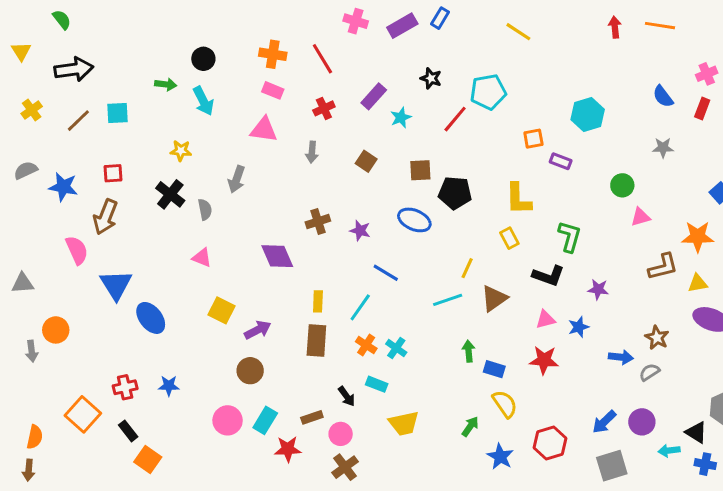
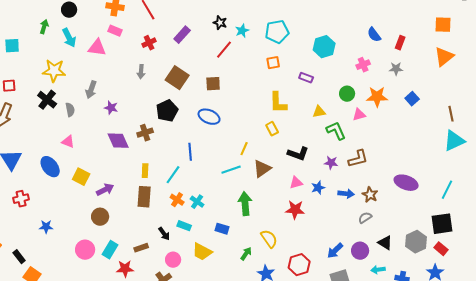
pink cross: (707, 74) -> (363, 65), moved
green arrow: (166, 84) -> (44, 27), turned -80
cyan pentagon: (488, 92) -> (277, 32), moved
cyan star: (401, 118) -> (242, 31), moved
red line: (455, 119) -> (224, 50), moved
pink triangle: (264, 130) -> (97, 48), moved
orange square: (533, 139) -> (273, 63), moved
gray star: (663, 148) -> (396, 69), moved
yellow star: (181, 151) -> (54, 71), size x1.6
brown square: (366, 161) -> (177, 78), size x1.6
black pentagon: (455, 193) -> (167, 111), moved, turned -30
brown cross: (318, 221) -> (145, 133), moved
purple star: (360, 231) -> (111, 108), moved
green L-shape: (570, 237) -> (336, 131), moved, turned -40
orange star: (698, 237) -> (377, 97), moved
brown L-shape: (663, 267) -> (358, 159), moved
blue line: (386, 273) -> (190, 152), turned 54
yellow triangle: (698, 283) -> (319, 112), moved
blue ellipse: (151, 318) -> (50, 167), moved
green arrow: (469, 351) -> (245, 204), size x1.6
blue arrow: (621, 357) -> (346, 194), moved
blue rectangle: (494, 369) -> (222, 229), moved
red cross: (125, 387) -> (21, 199), moved
yellow trapezoid: (404, 423) -> (202, 252), turned 40
black triangle: (696, 432) -> (385, 243), moved
pink circle: (341, 434) -> (173, 260), moved

